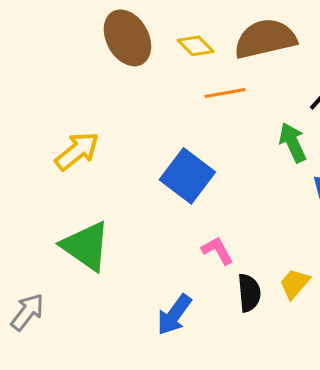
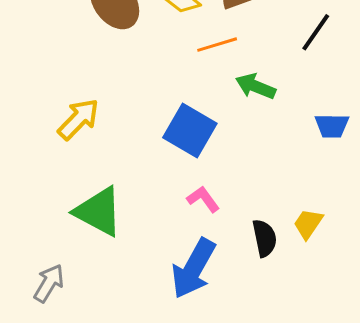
green arrow: (293, 143) -> (255, 86), moved, turned -36
pink L-shape: (217, 251) -> (203, 199), moved
blue arrow: (174, 315) -> (193, 268), size x1.4

